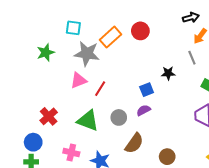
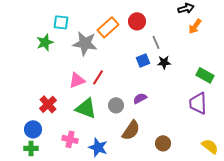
cyan square: (73, 28) -> (61, 22), moved
gray line: (192, 58) -> (156, 42), moved
pink triangle: (79, 80) -> (77, 80), moved
blue square: (147, 90) -> (143, 60), moved

